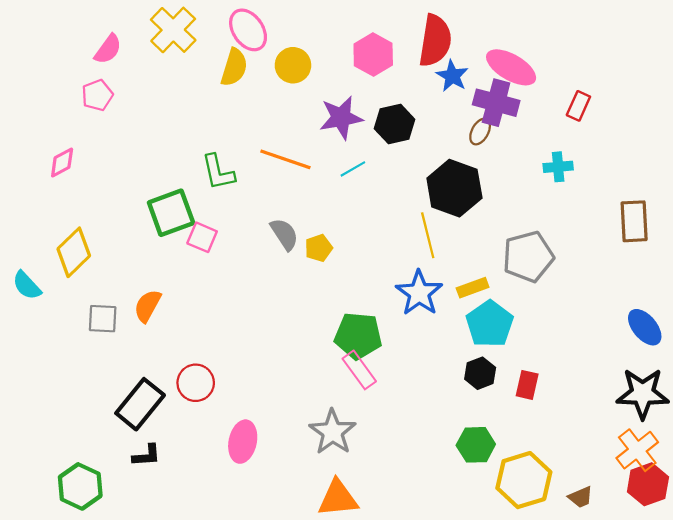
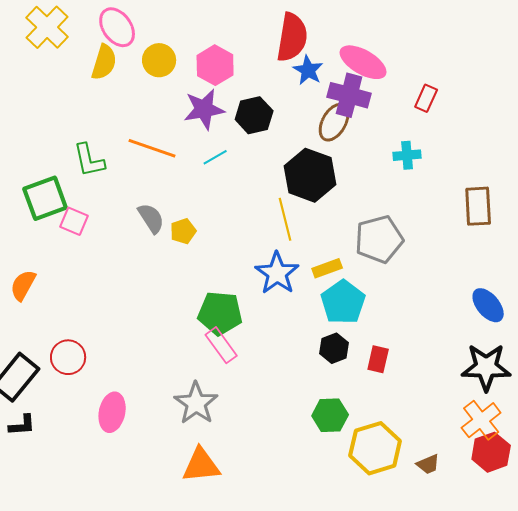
pink hexagon: (373, 55) -> (215, 65), moved
brown ellipse: (480, 132) -> (334, 122), size x1.5

